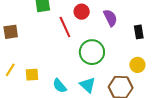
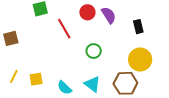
red circle: (82, 12) -> (87, 12), moved
green circle: (92, 52) -> (94, 51), size x0.6
yellow circle: (137, 65) -> (140, 60), size x1.5

